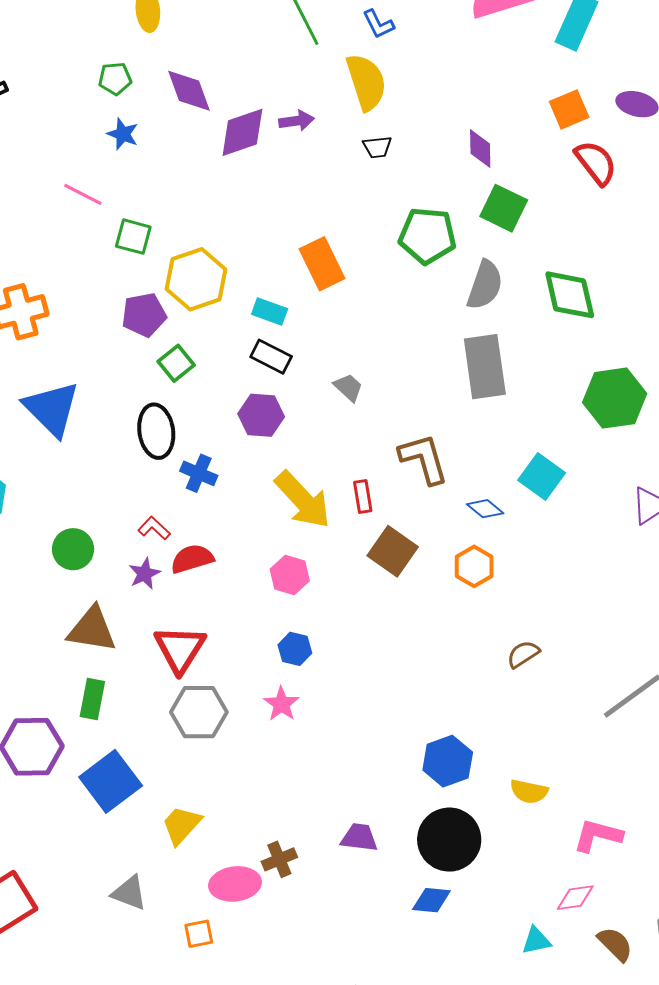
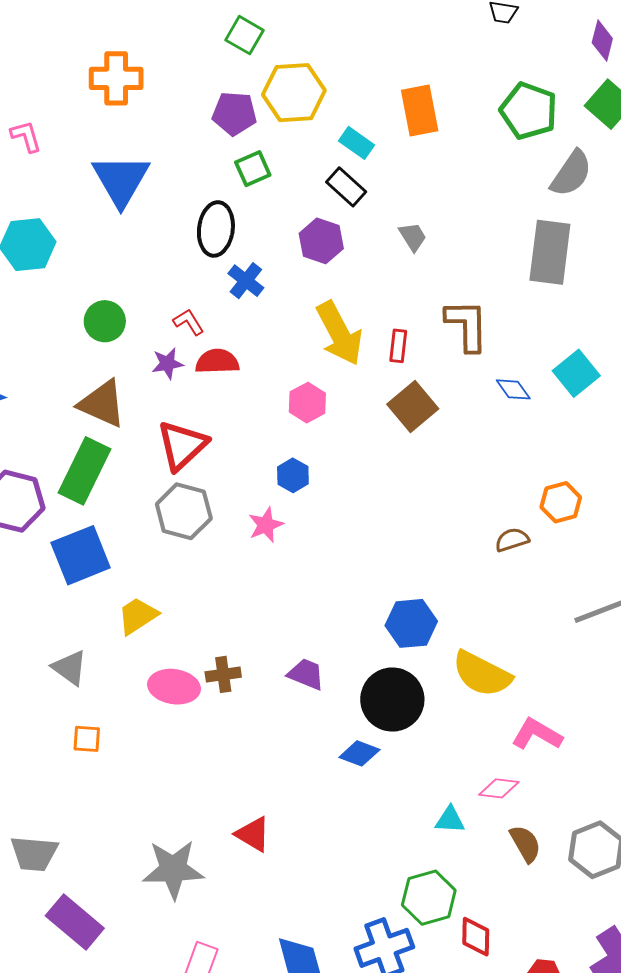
orange hexagon: (474, 566) -> (561, 502), moved
green rectangle: (92, 699) -> (84, 471), size x1.6
yellow semicircle: (529, 791) -> (482, 674), size x1.6
orange square: (199, 934) -> (87, 739), moved

